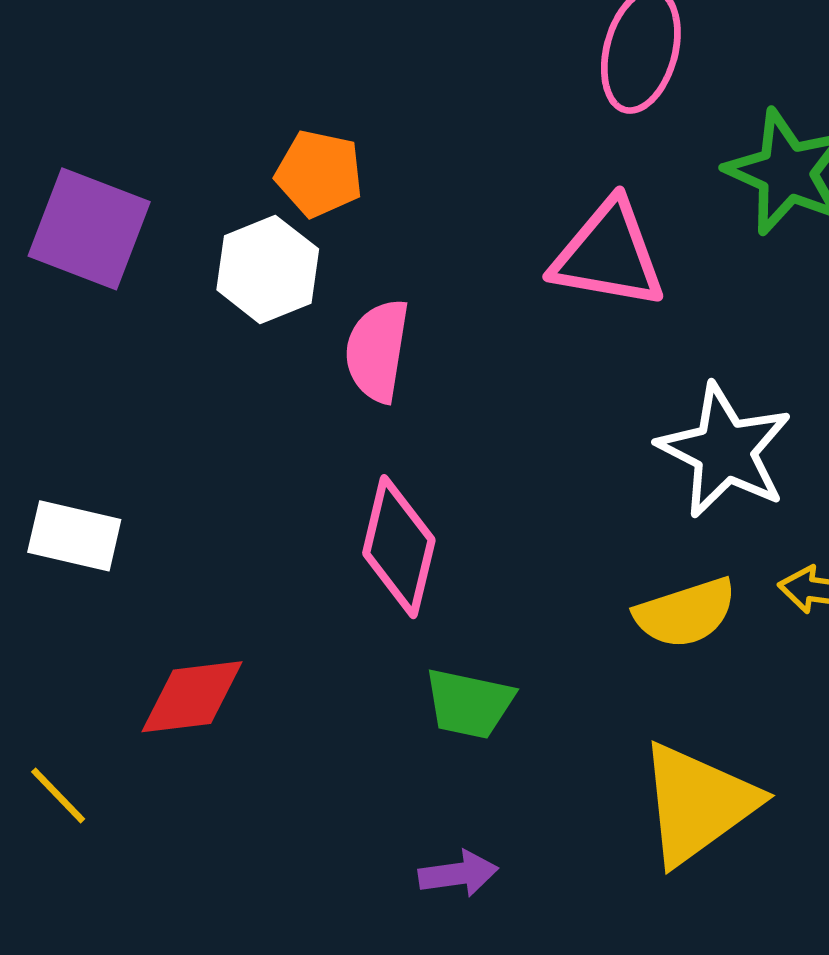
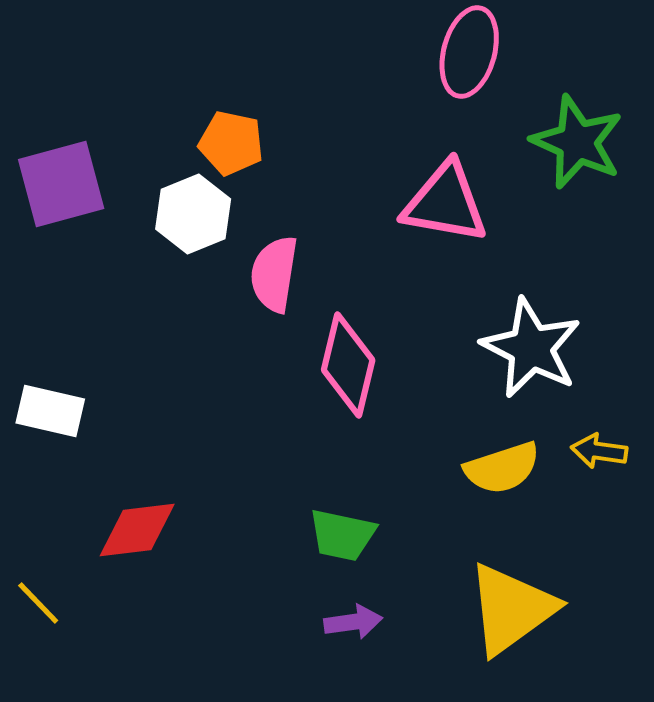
purple square: (89, 229) -> (61, 184), turned -36
pink diamond: (399, 547) -> (348, 365), moved
purple arrow: (458, 874) -> (353, 622), moved

